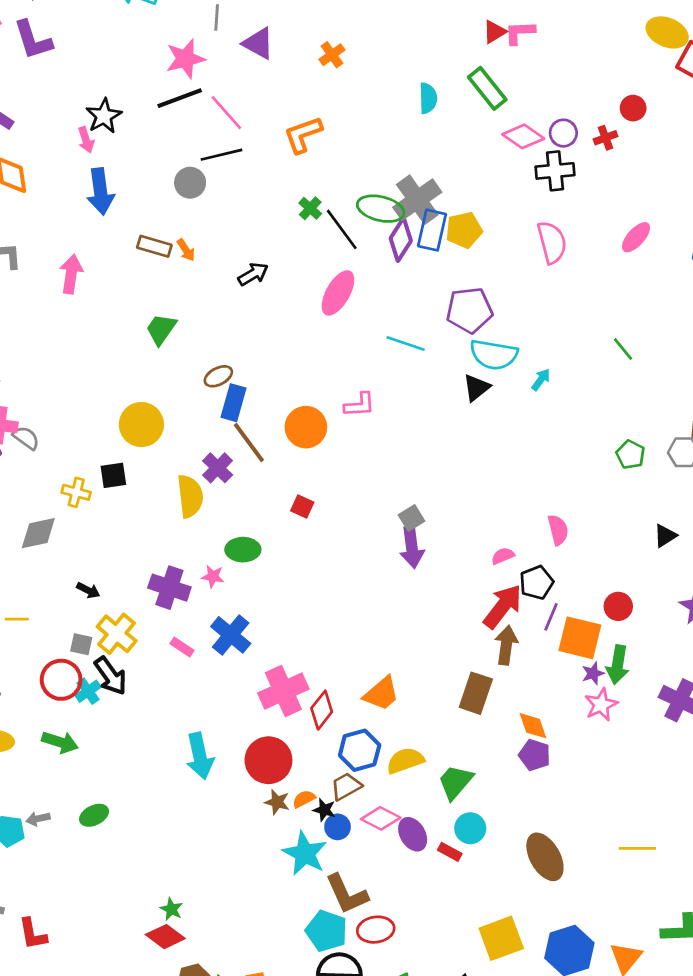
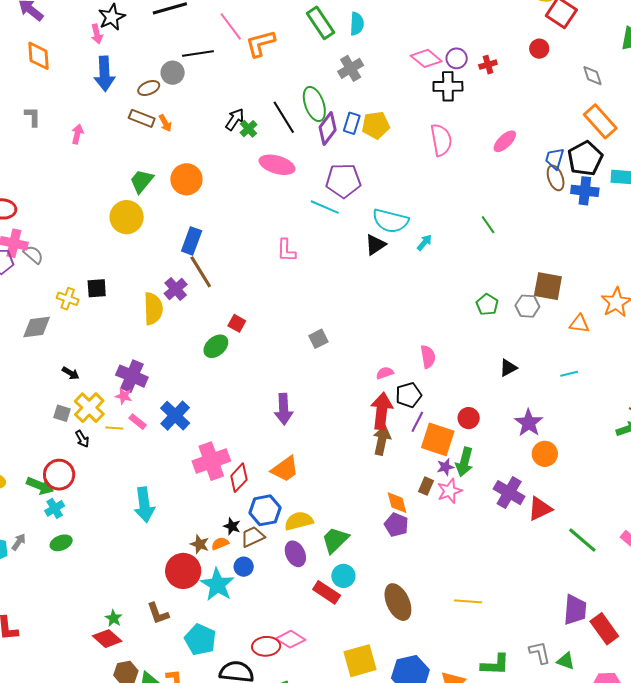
green rectangle: (487, 88) -> (321, 23), moved
red circle: (633, 108) -> (539, 49), moved
pink line: (226, 113) -> (231, 26), moved
gray cross: (417, 200) -> (351, 68), moved, size x0.7
green cross: (310, 208) -> (248, 129), moved
green ellipse: (381, 209) -> (314, 104), turned 52
blue rectangle: (432, 230) -> (352, 123), size x0.7
pink arrow: (71, 274) -> (77, 134), size x0.7
black arrow: (253, 274) -> (235, 119), moved, turned -30
pink ellipse: (338, 293) -> (277, 165), turned 72
purple pentagon: (469, 310) -> (343, 181), moved
brown ellipse: (218, 376) -> (149, 88), moved
pink L-shape: (359, 405) -> (286, 250), turned 90
yellow circle: (141, 425) -> (127, 217), moved
orange circle: (306, 427) -> (186, 179), moved
purple arrow: (412, 547) -> (284, 409), moved
green ellipse: (243, 550) -> (216, 346), moved, turned -45
pink star: (213, 576) -> (124, 396), moved
red arrow: (503, 606) -> (382, 411), turned -36
yellow line: (17, 619) -> (114, 428), moved
black arrow: (111, 676) -> (82, 439), size x0.6
red circle: (61, 680) -> (59, 475), moved
cyan cross: (88, 691) -> (55, 508), moved
brown rectangle: (476, 693) -> (426, 486), moved, size x0.6
red circle: (268, 760) -> (183, 571), moved
black star: (324, 810) -> (232, 526), moved
pink diamond: (381, 818) -> (291, 639), moved
gray arrow: (38, 819) -> (19, 542), turned 132
purple ellipse: (413, 834) -> (295, 554), moved
red rectangle: (450, 852) -> (327, 592), size x1.5
brown L-shape: (347, 894) -> (158, 613), moved, size x0.7
cyan pentagon: (326, 931) -> (200, 640), moved

